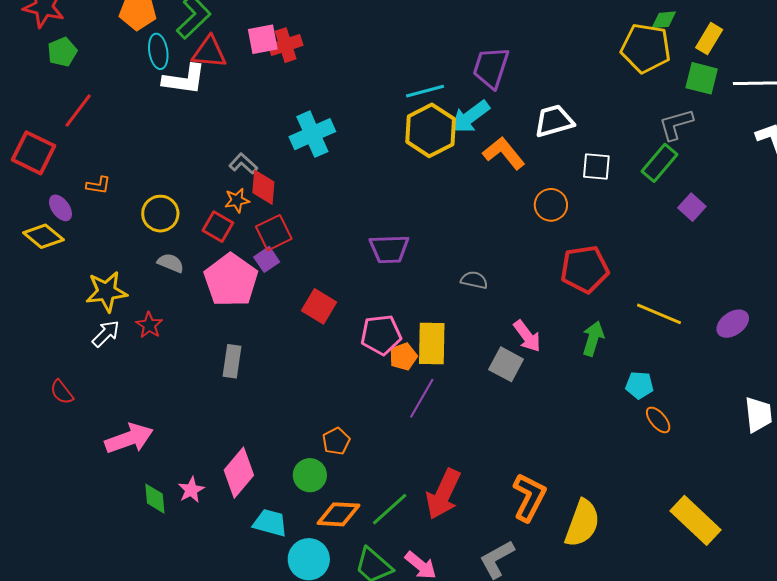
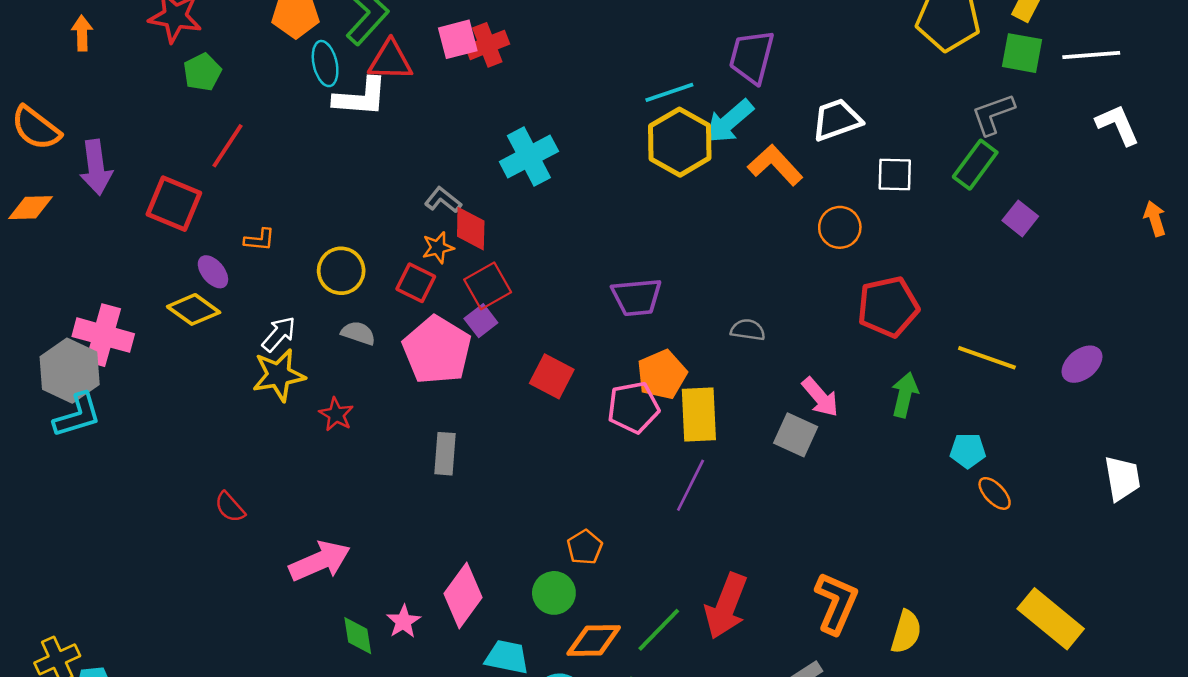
white arrow: (106, 334) -> (279, 334), moved
orange pentagon: (403, 357) -> (662, 375), moved, size x1.4
yellow semicircle: (582, 523) -> (906, 632), size x0.7

